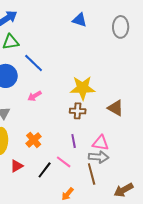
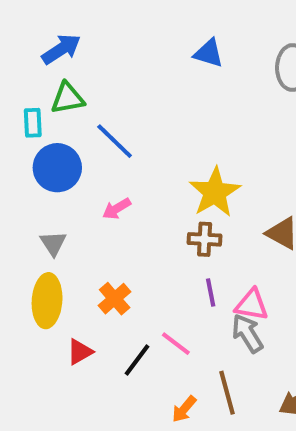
yellow star: (83, 88) -> (215, 192), turned -30
purple line: (74, 141) -> (211, 292), moved
gray arrow: (99, 157) -> (247, 333), turned -126
brown line: (92, 174) -> (227, 393), moved

